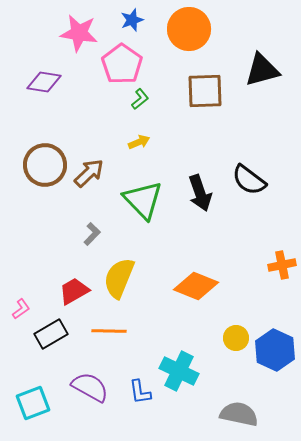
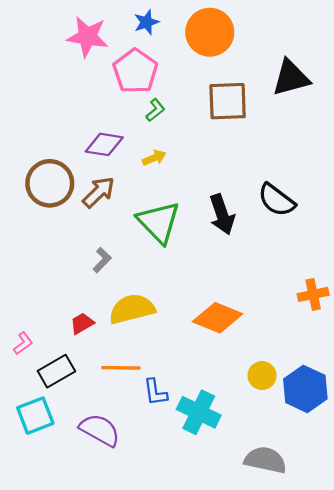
purple diamond: (44, 82) -> (104, 144), moved
yellow semicircle: (119, 278) -> (132, 309), turned 54
red trapezoid: (74, 291) -> (82, 323), size x0.7
blue L-shape: (140, 392) -> (155, 392), moved
cyan square: (33, 403) -> (35, 416), moved

